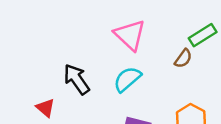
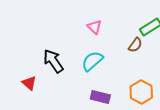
pink triangle: (130, 35) -> (94, 27), size x0.6

